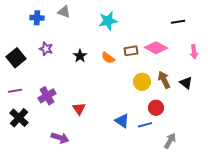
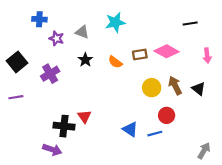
gray triangle: (64, 12) -> (82, 32), moved
purple star: (46, 49) -> (57, 38), moved
purple cross: (47, 96) -> (50, 74), moved
black cross: (19, 118) -> (64, 126), moved, turned -36
purple arrow: (60, 138) -> (52, 150), moved
gray arrow: (170, 141) -> (204, 151), moved

